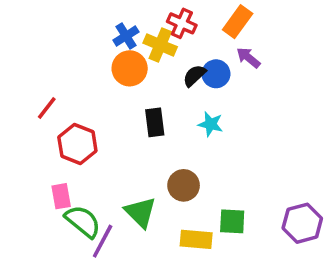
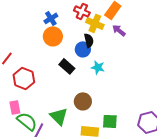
yellow cross: (160, 45) -> (95, 23), moved
blue circle: (216, 74) -> (83, 49), moved
black semicircle: (194, 76) -> (89, 40), turned 120
black rectangle: (155, 122) -> (67, 66), turned -42

